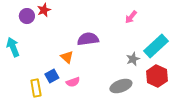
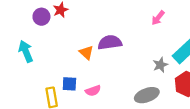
orange triangle: (67, 57) -> (86, 53), moved
blue square: (52, 76) -> (69, 84), turned 32

